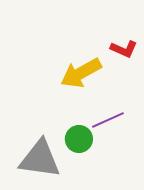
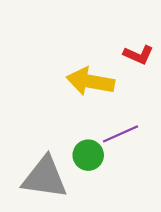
yellow arrow: (81, 73) -> (90, 81), turned 39

